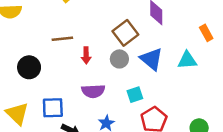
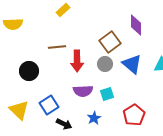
red arrow: (86, 55) -> (77, 61), size x1.5
cyan square: (135, 95) -> (107, 94), moved
blue square: (53, 108) -> (49, 105), turned -30

